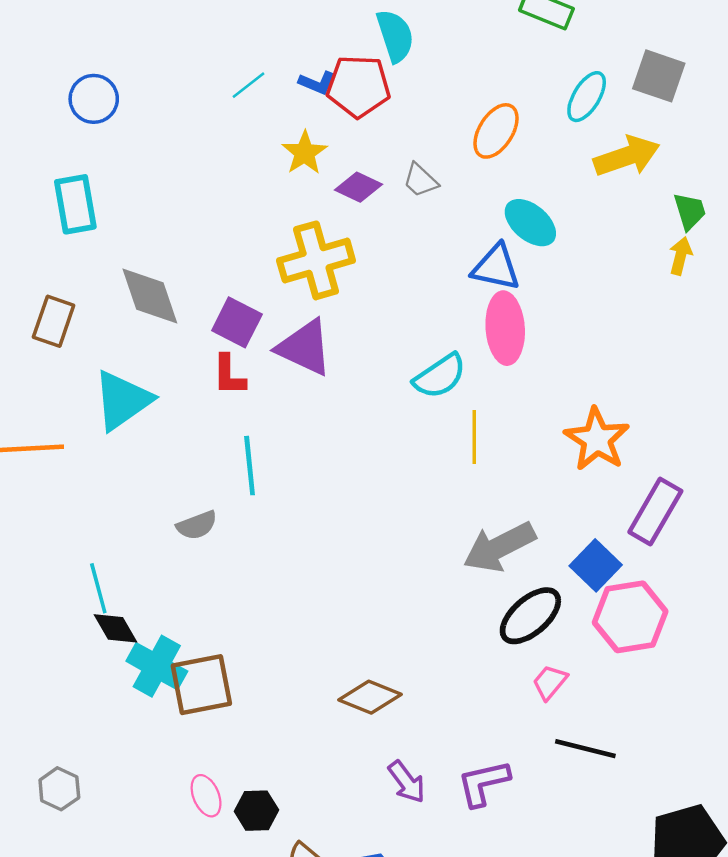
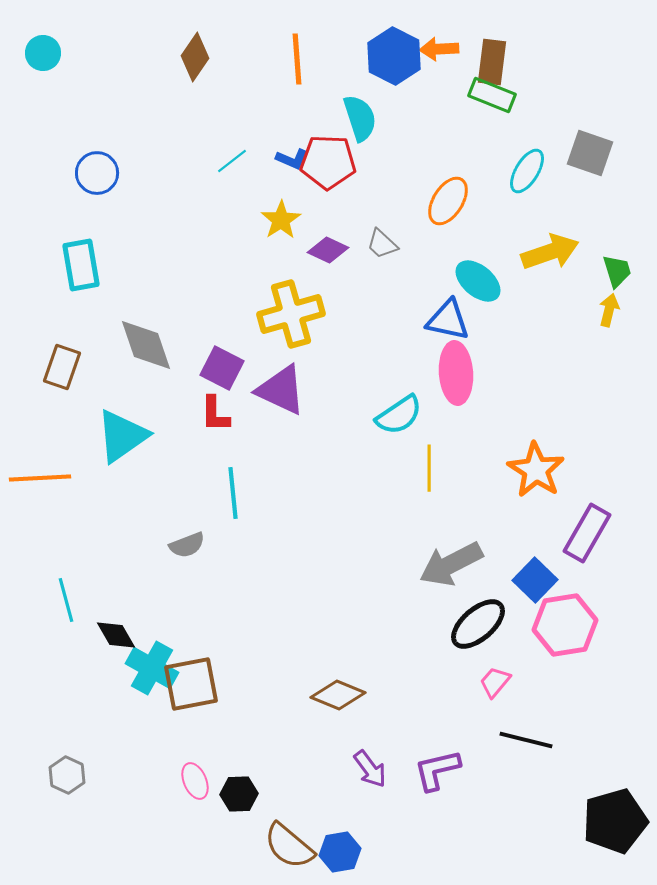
yellow arrow: (627, 156) -> (550, 252), moved
cyan line: (98, 588) -> (66, 600), moved

